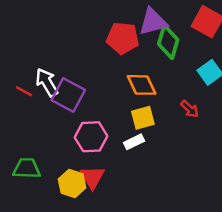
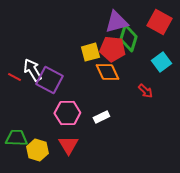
red pentagon: (123, 38) -> (112, 49), moved
yellow square: (143, 118) -> (90, 52), moved
yellow hexagon: (72, 184) -> (37, 150), moved

